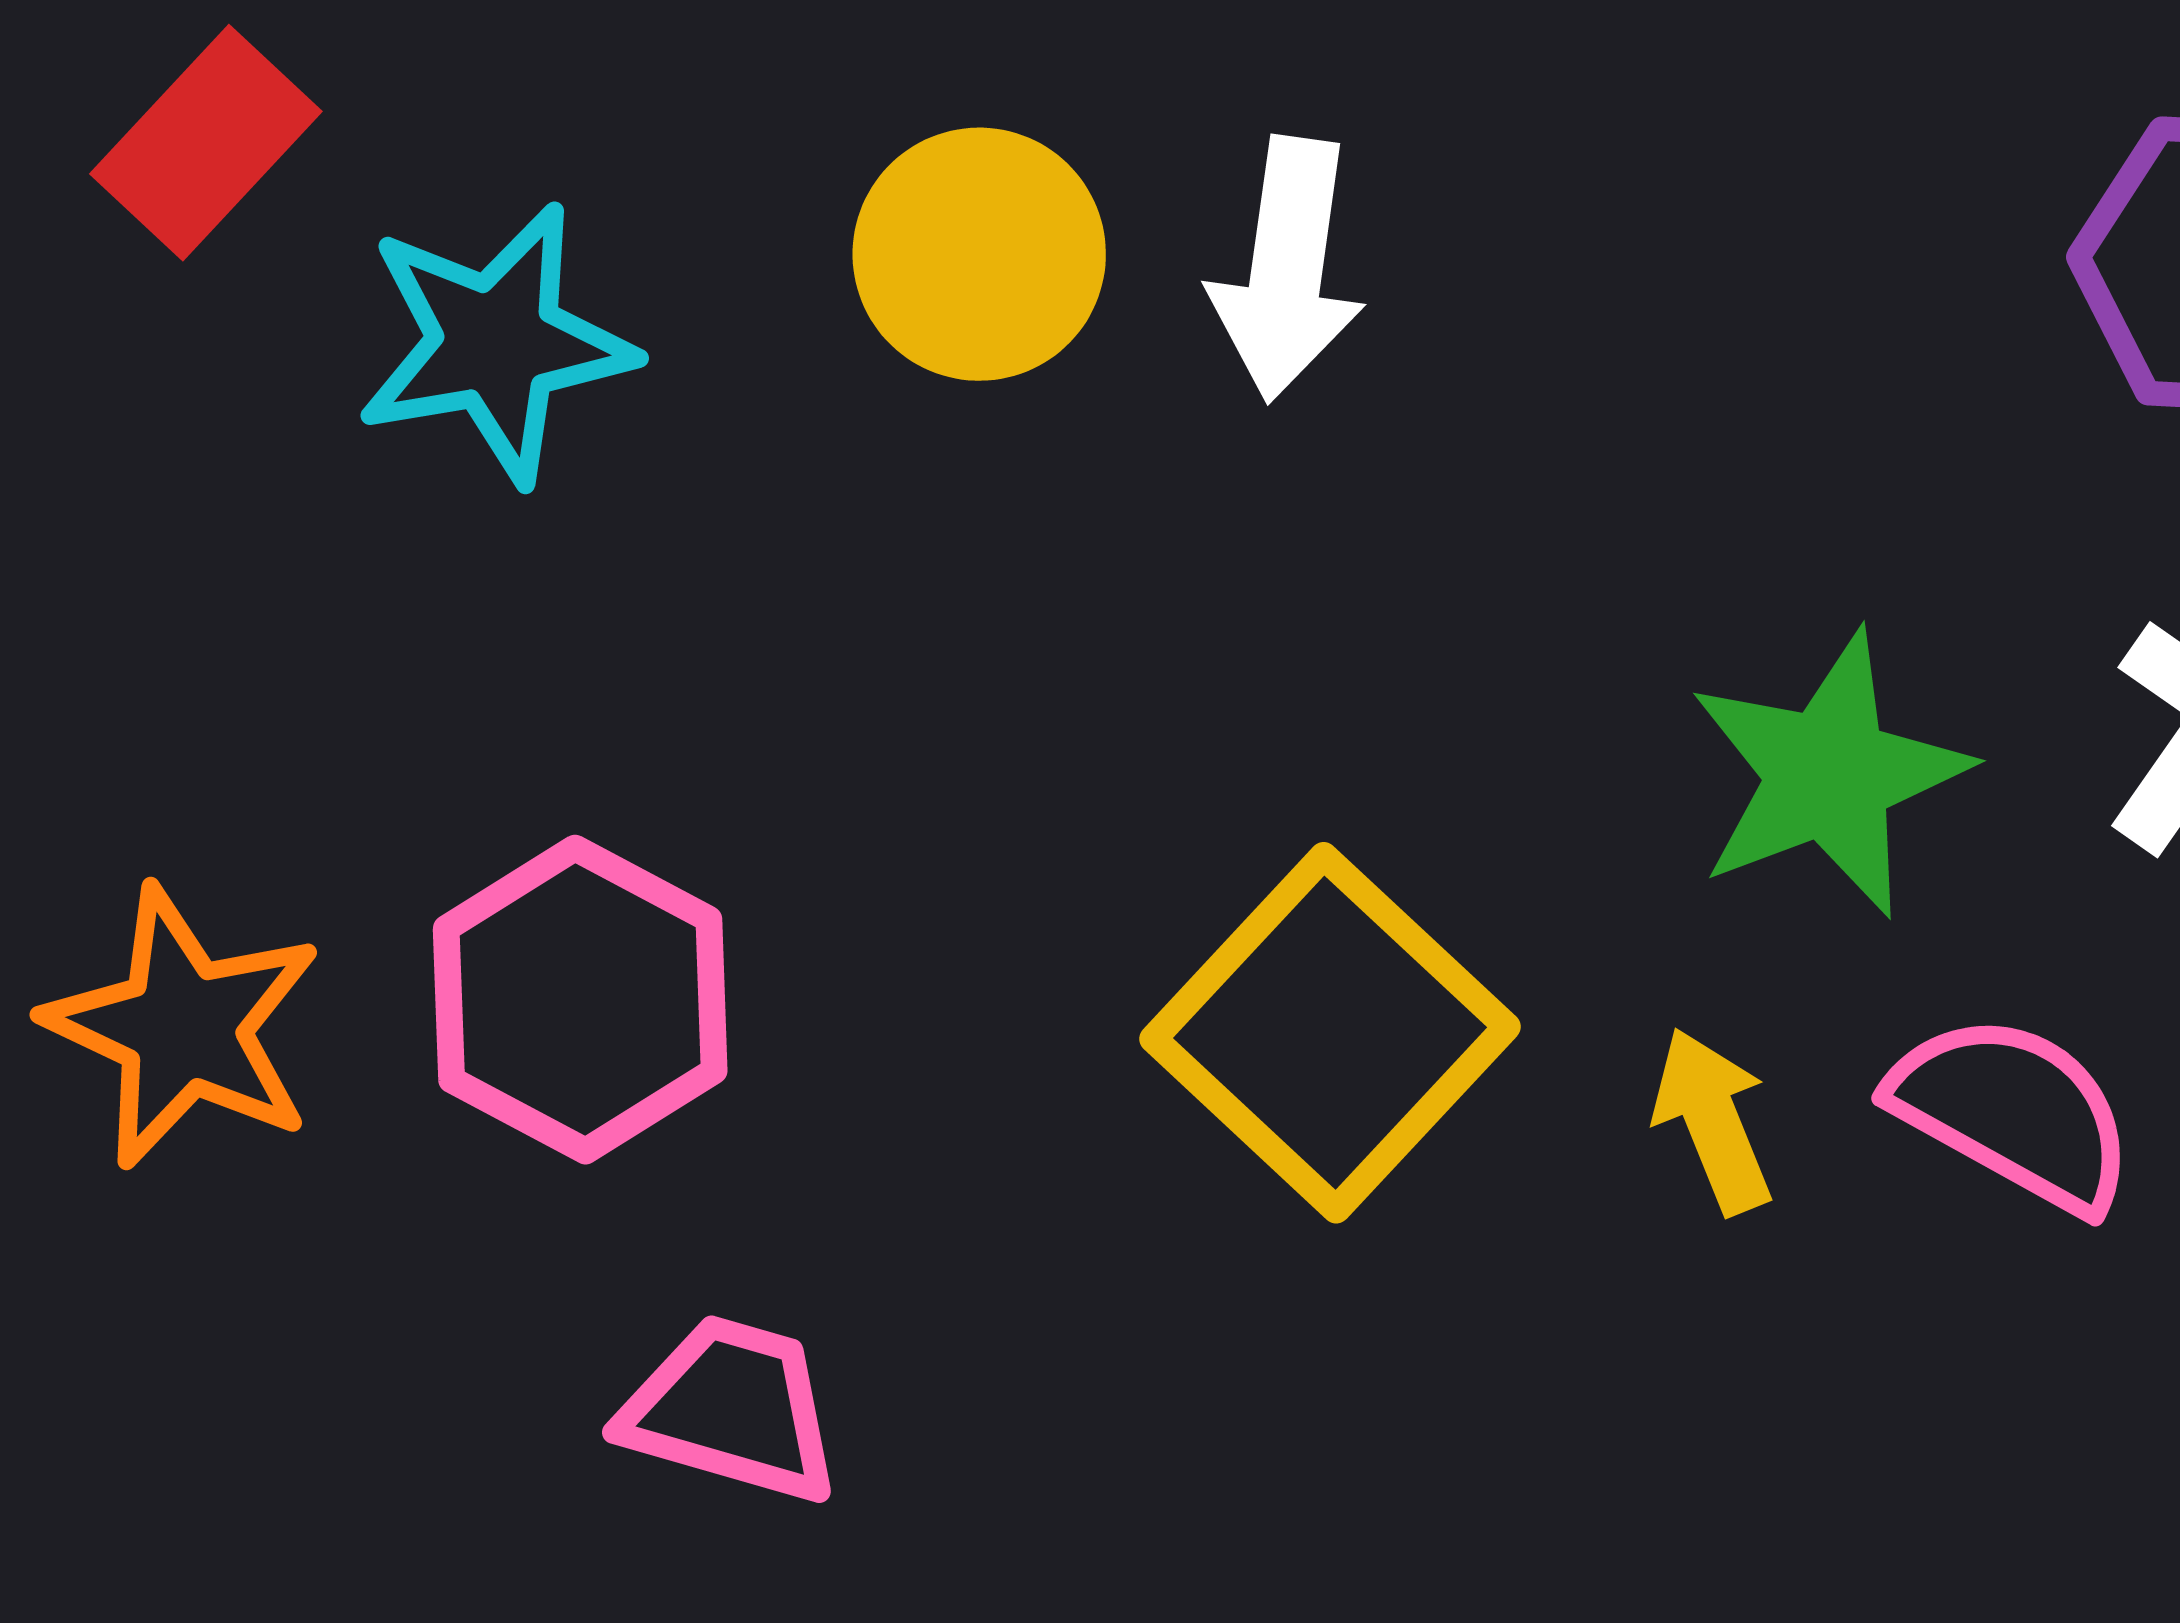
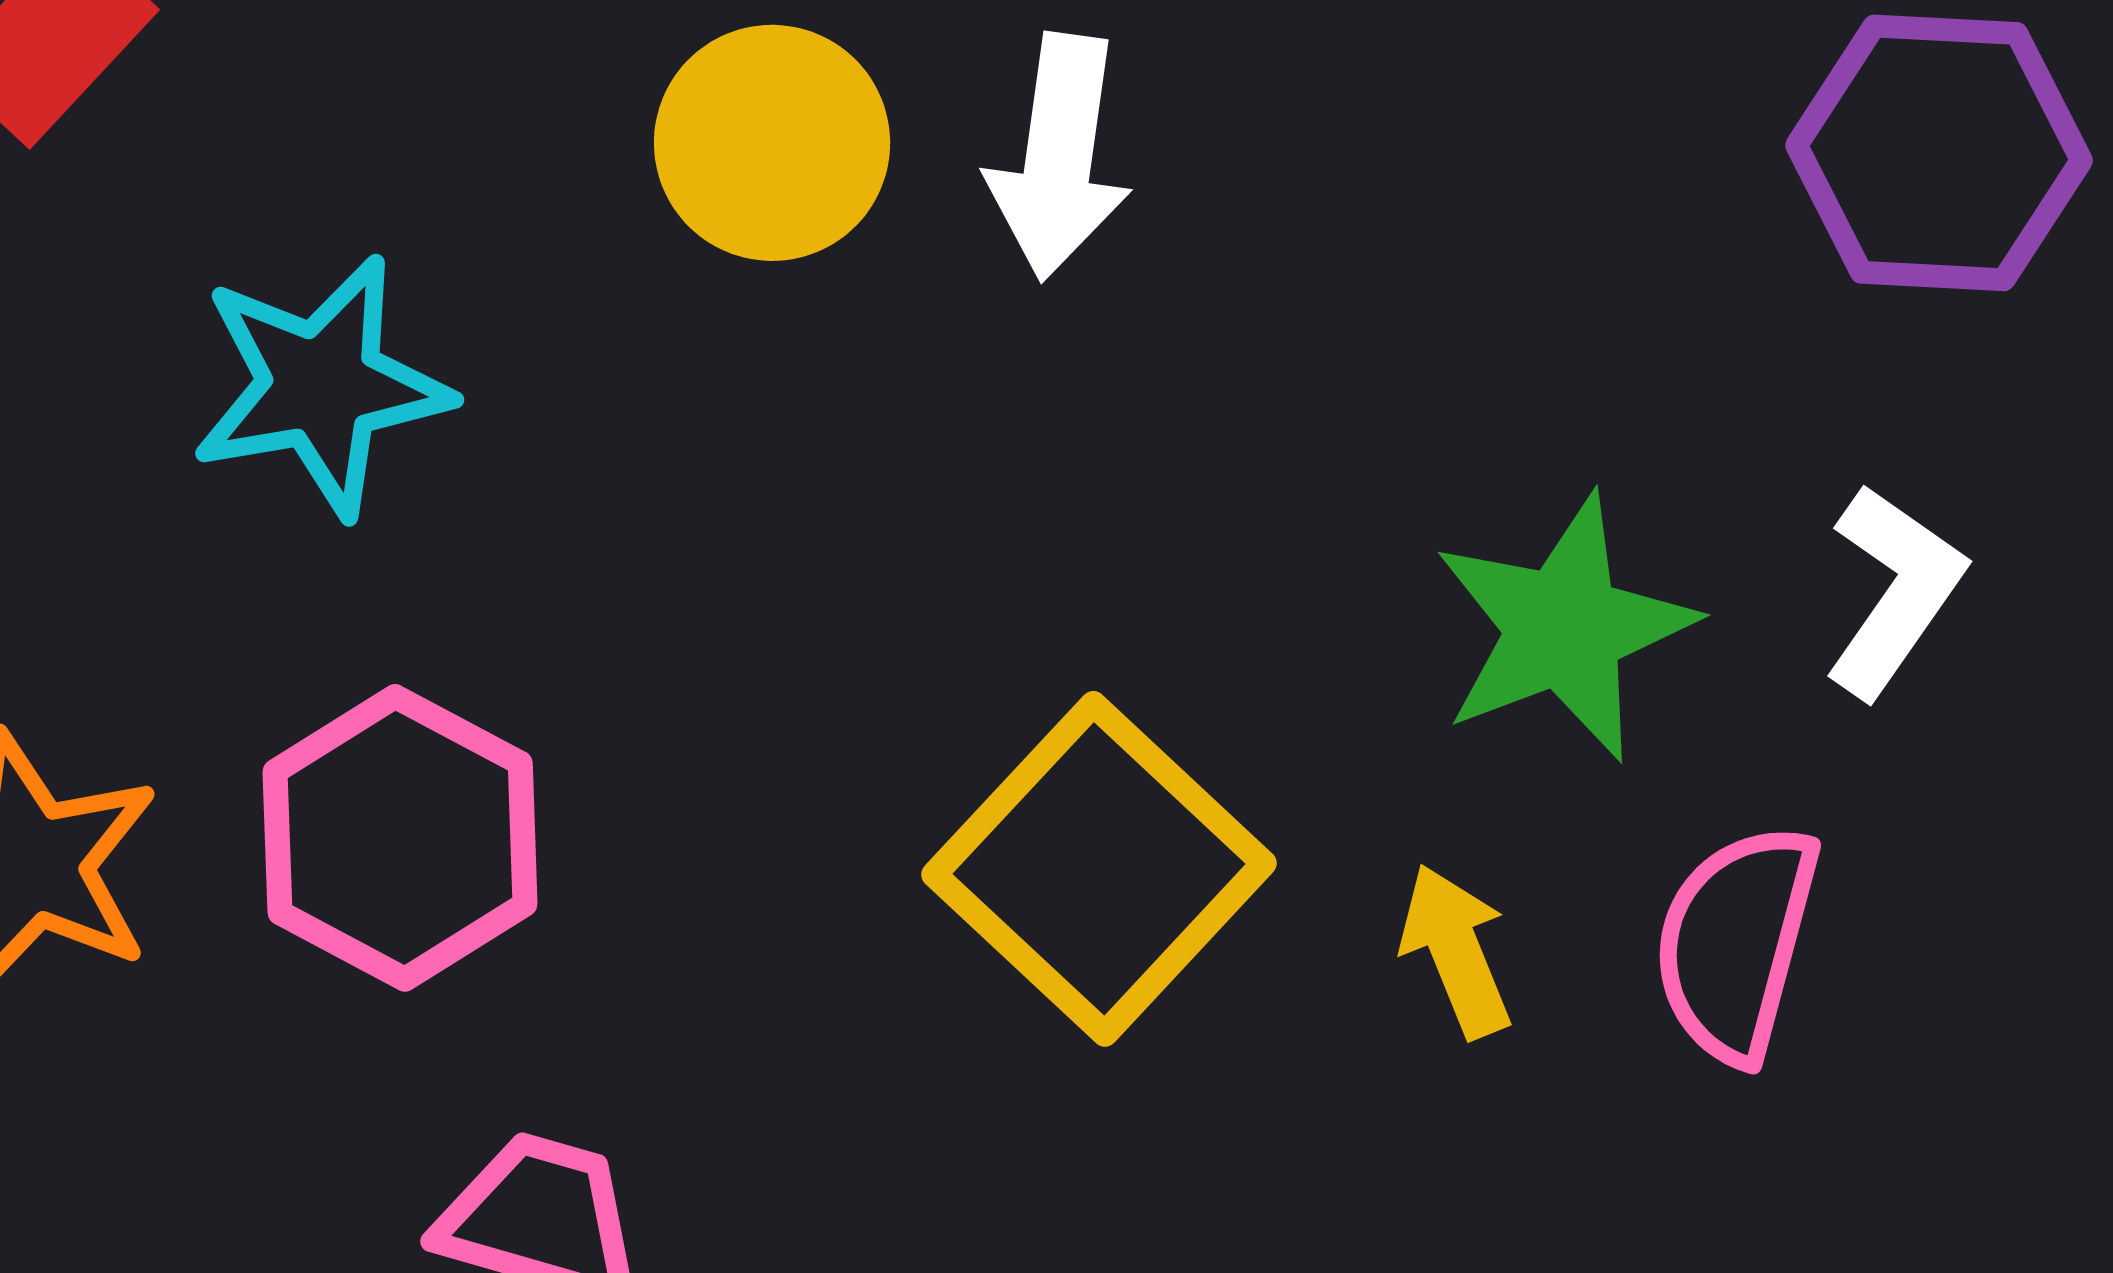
cyan star: (495, 343) -> (321, 386), moved
pink semicircle: (2013, 1112) -> (1736, 943), turned -104

